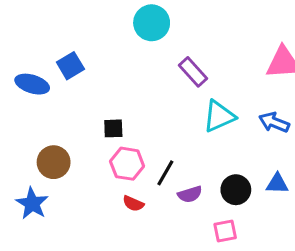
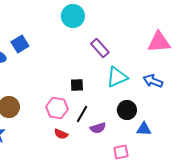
black square: (113, 128) -> (77, 85), moved
blue triangle: (277, 184) -> (144, 129), moved
black circle: (236, 190) -> (127, 110), moved

